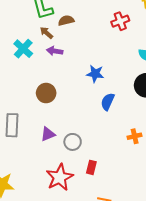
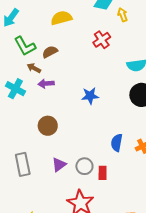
blue semicircle: (108, 102) -> (117, 143), moved
red rectangle: (91, 167) -> (103, 173), moved

